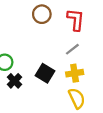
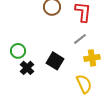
yellow cross: (75, 73) -> (92, 58), moved

